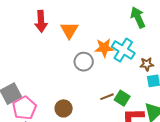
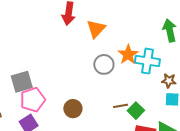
orange star: (104, 48) -> (128, 55), turned 30
cyan cross: (123, 50) -> (147, 61), turned -35

